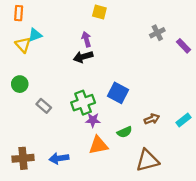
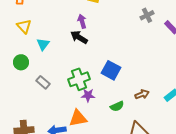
cyan triangle: (35, 35) -> (43, 44), moved, turned -32
black arrow: (83, 57) -> (79, 37), turned 48
orange triangle: (98, 145) -> (78, 118), moved

